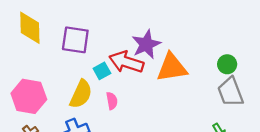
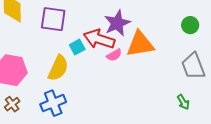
green circle: (227, 64) -> (190, 25), moved
pink semicircle: (112, 101) -> (114, 55), moved, turned 70

